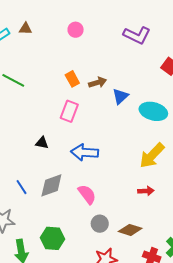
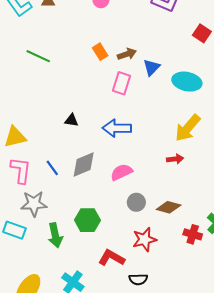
pink rectangle: (69, 111) -> (121, 83), moved
red arrow: (146, 191) -> (175, 159), moved
pink semicircle: (87, 194) -> (121, 172), turned -75

